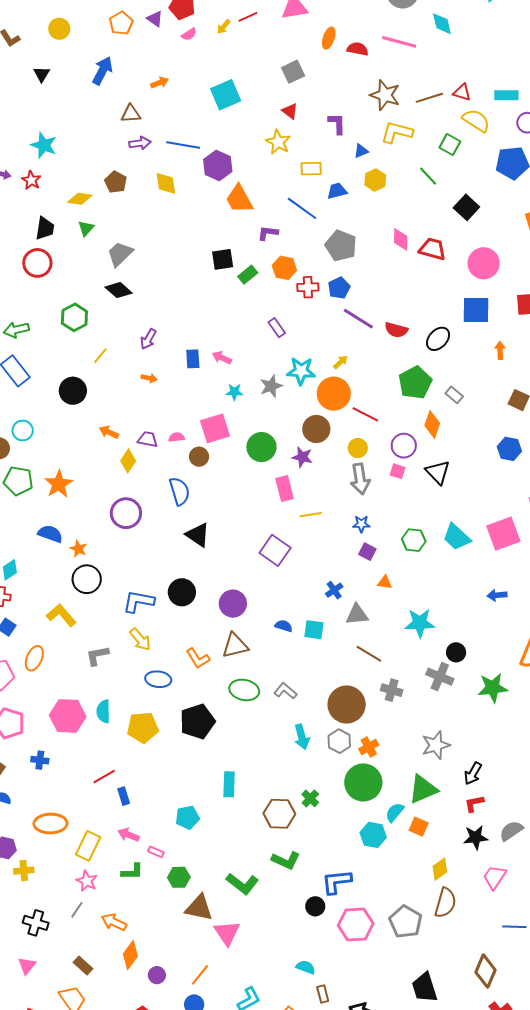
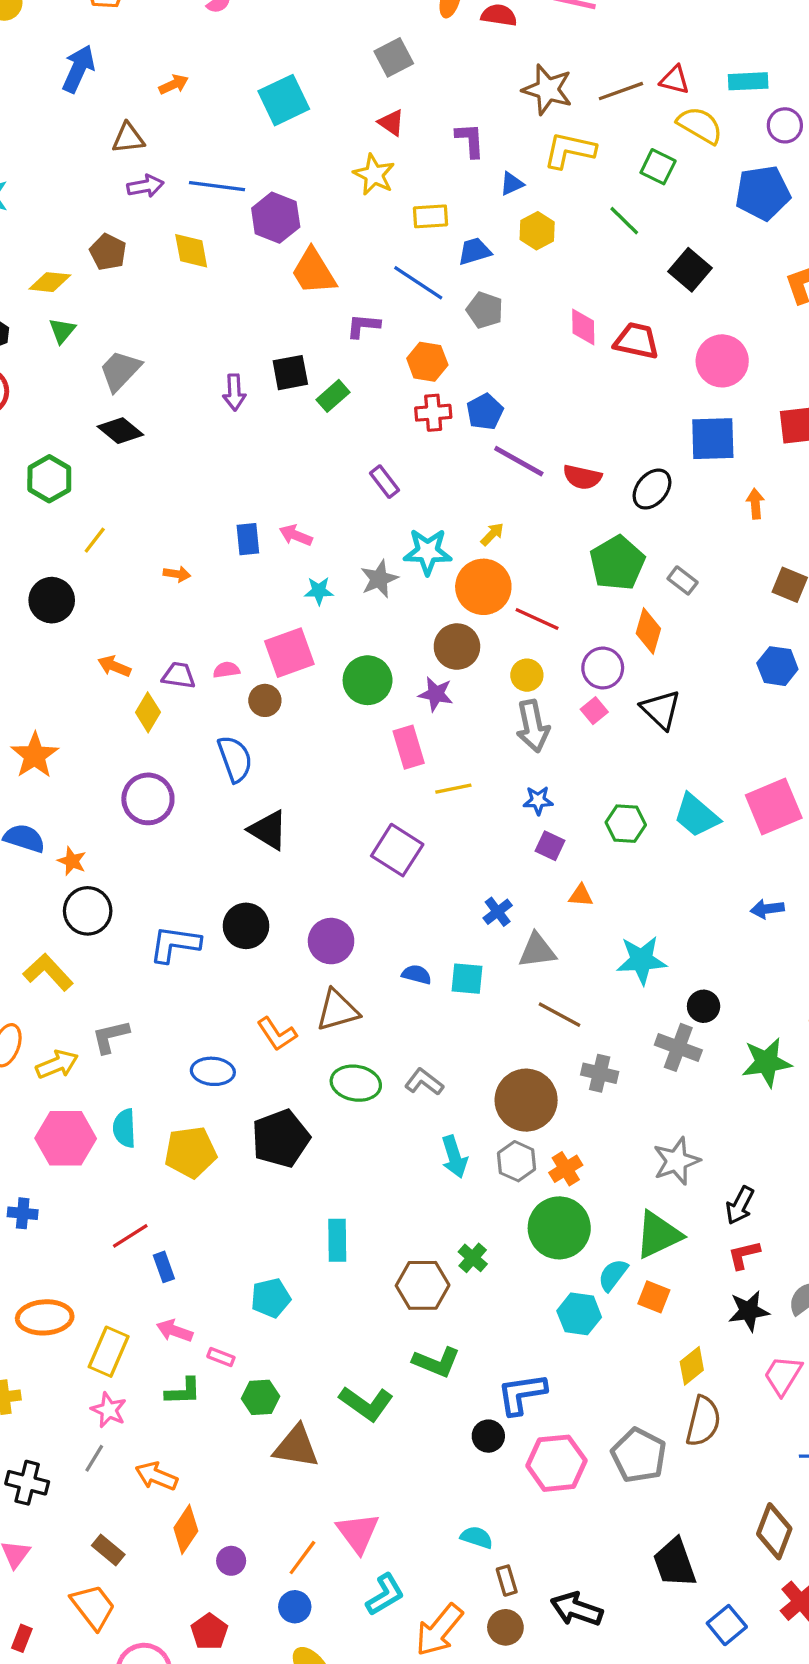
gray pentagon: (341, 246) -> (485, 310), moved, size x0.7
orange hexagon: (284, 268) -> (427, 362), moved
purple arrow: (148, 339) -> (234, 392), moved, turned -30
pink square: (398, 471) -> (594, 711), turned 35
yellow arrow: (140, 639) -> (57, 1064), moved, turned -70
pink triangle: (227, 933) -> (358, 1533), moved

